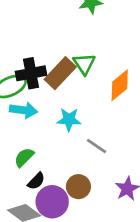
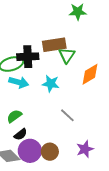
brown rectangle: (60, 73) -> (54, 45), moved, turned 30
cyan star: (69, 120) -> (51, 84), moved
brown circle: (78, 187) -> (50, 152), moved

